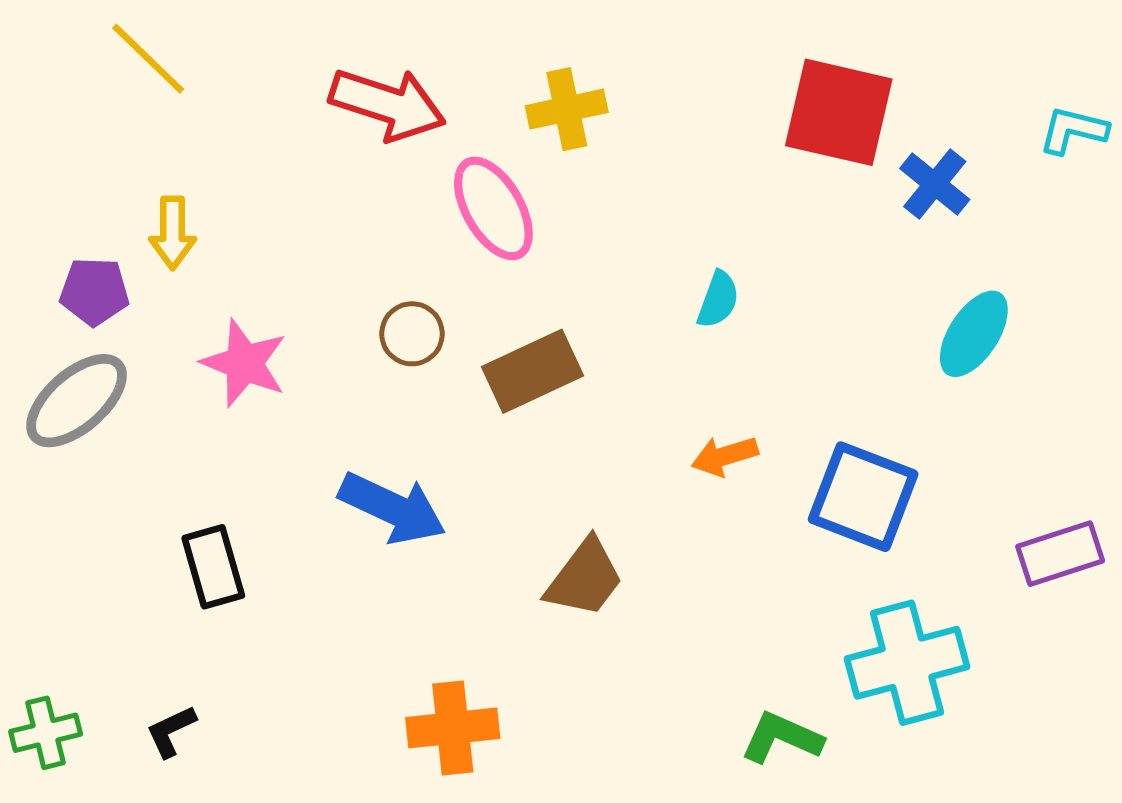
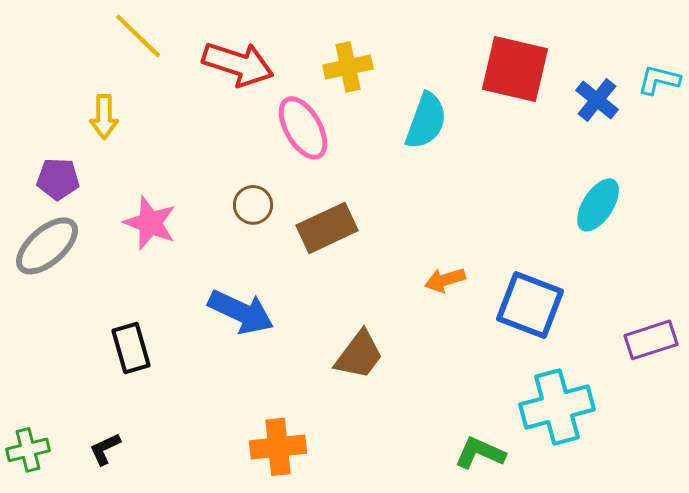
yellow line: (148, 59) -> (138, 36), moved
blue cross: (935, 184) -> (597, 100), moved
yellow arrow: (173, 233) -> (104, 117), moved
cyan semicircle: (718, 300) -> (426, 121), moved, size x1.6

